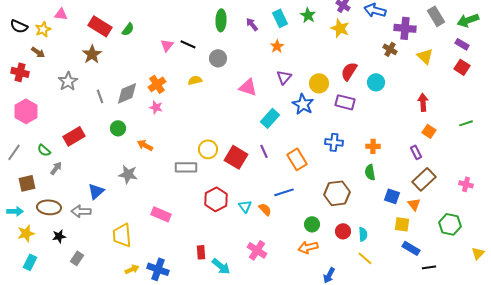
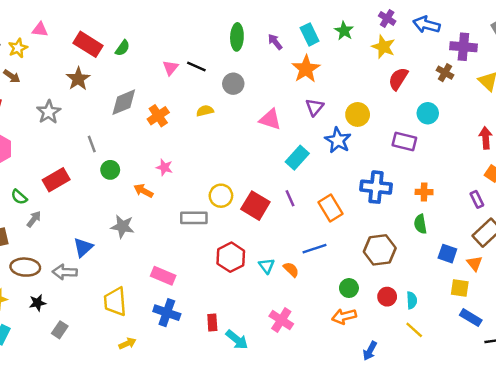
orange star: (277, 46) -> (306, 69), size x1.6
red semicircle: (349, 71) -> (398, 79), moved
gray diamond: (127, 93) -> (124, 102), moved
gray line: (100, 96) -> (92, 144), moved
purple rectangle: (345, 102) -> (404, 142), moved
pink star: (156, 107) -> (164, 167), moved
blue cross: (334, 142) -> (376, 187), size x1.4
blue cross: (158, 269) -> (167, 313), moved

